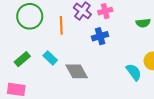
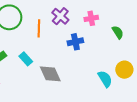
pink cross: (105, 11) -> (91, 18), moved
green semicircle: (143, 23) -> (118, 32), turned -120

